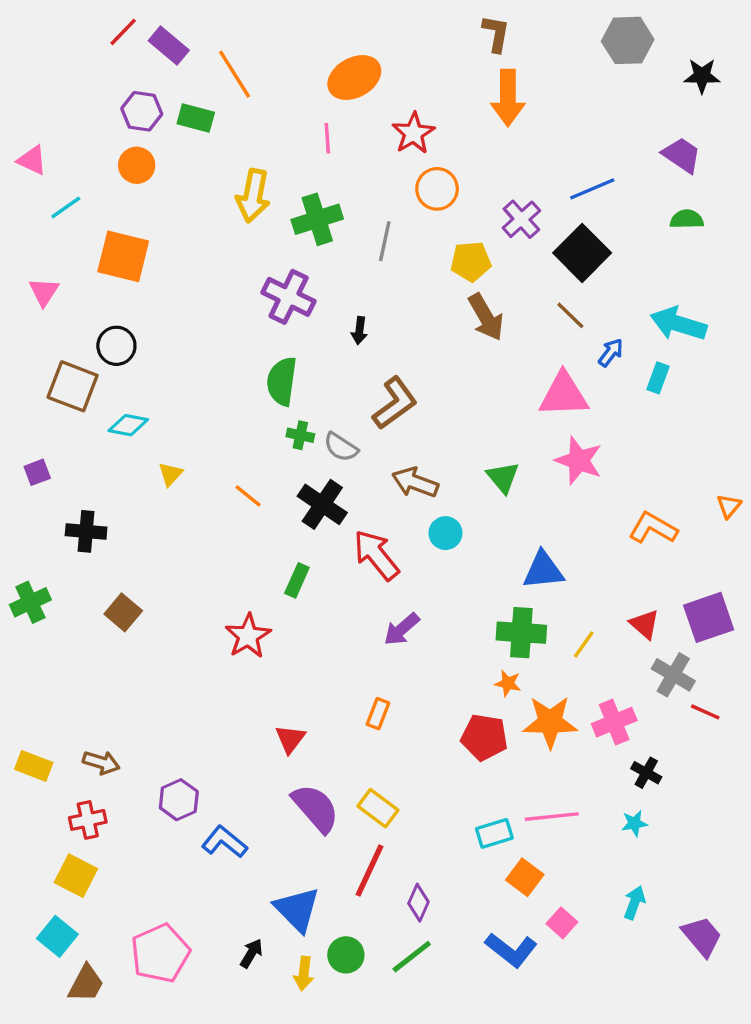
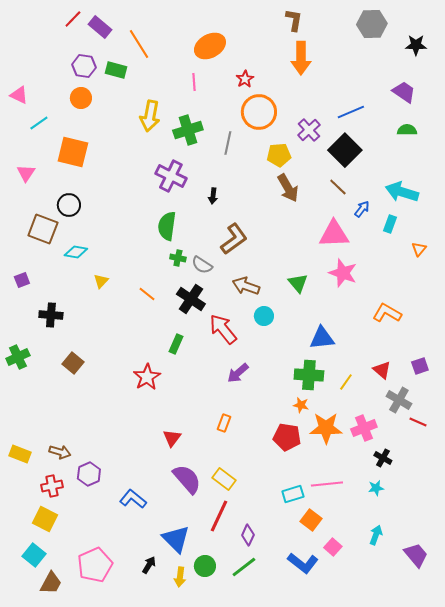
red star: (413, 133) -> (245, 79), size x0.7
orange circle: (437, 189) -> (259, 112), size x1.4
orange triangle: (729, 506) -> (419, 249), moved
purple square: (709, 617) -> (420, 366), size x0.6
purple hexagon: (179, 800) -> (89, 474), moved

